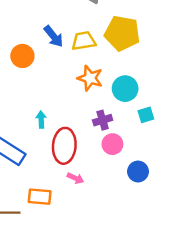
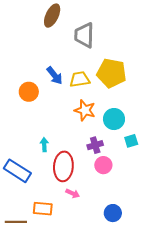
blue circle: (138, 172) -> (113, 213), moved

